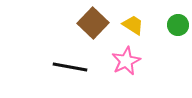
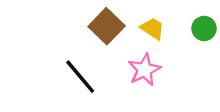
black line: (70, 67) -> (80, 77), turned 40

